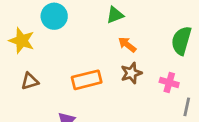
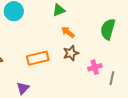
pink cross: (169, 83) -> (95, 67), moved, turned -32

